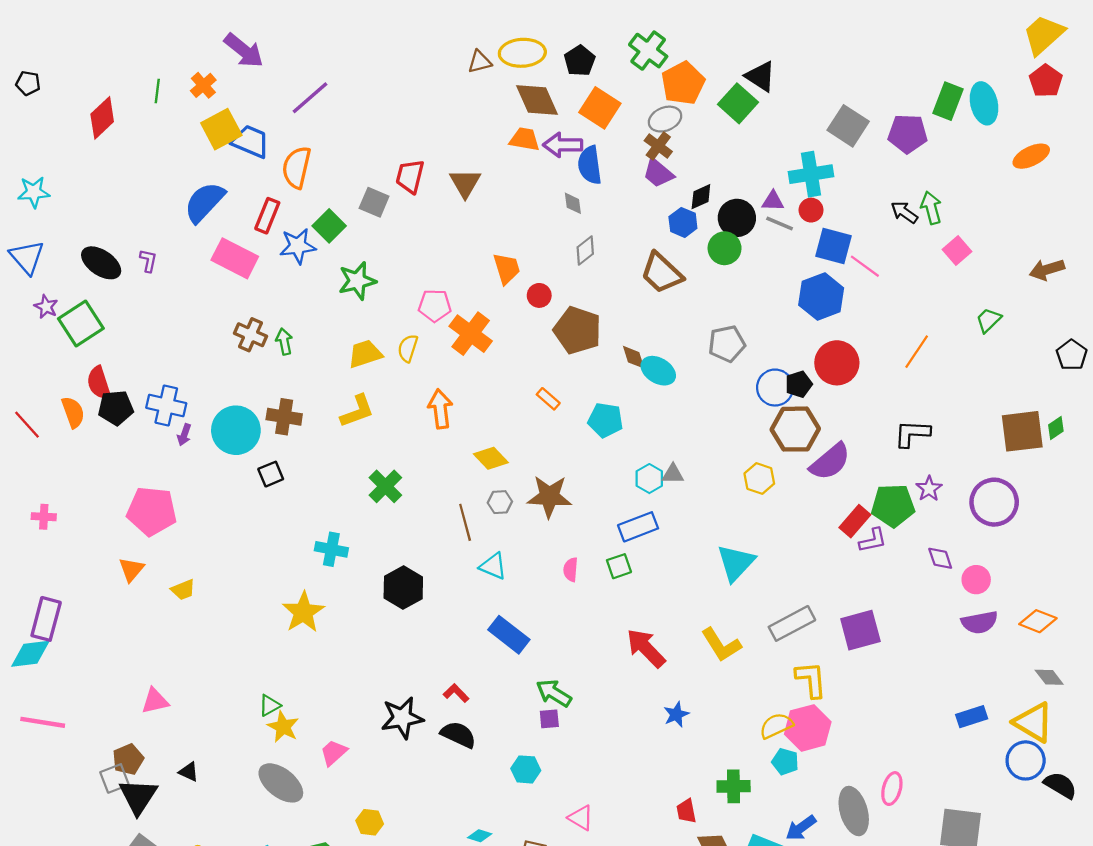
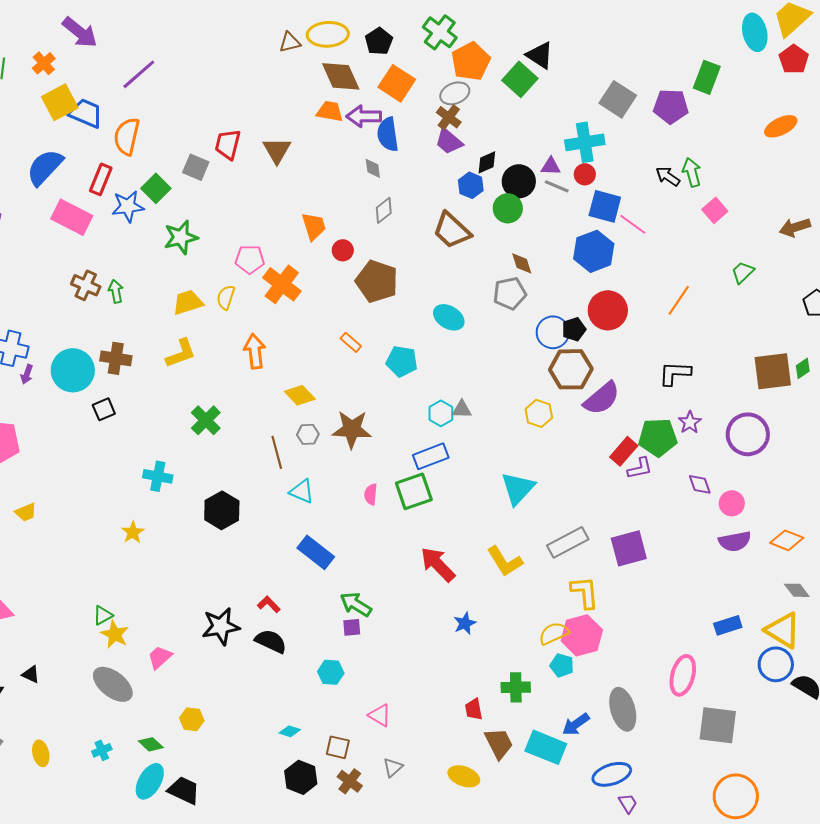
cyan ellipse: (984, 103) -> (755, 32), moved
brown diamond: (634, 357) -> (522, 263), moved
green square: (619, 566) -> (414, 491), size x1.6
yellow star: (303, 612) -> (133, 532), size x0.6
pink ellipse: (892, 789) -> (683, 675), moved, size x1.4

